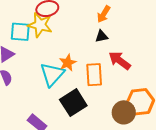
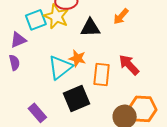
cyan square: (20, 32) -> (36, 20), turned -35
black triangle: (102, 36) -> (90, 28), moved, size x1.5
orange star: (68, 63) -> (77, 58), turned 30

